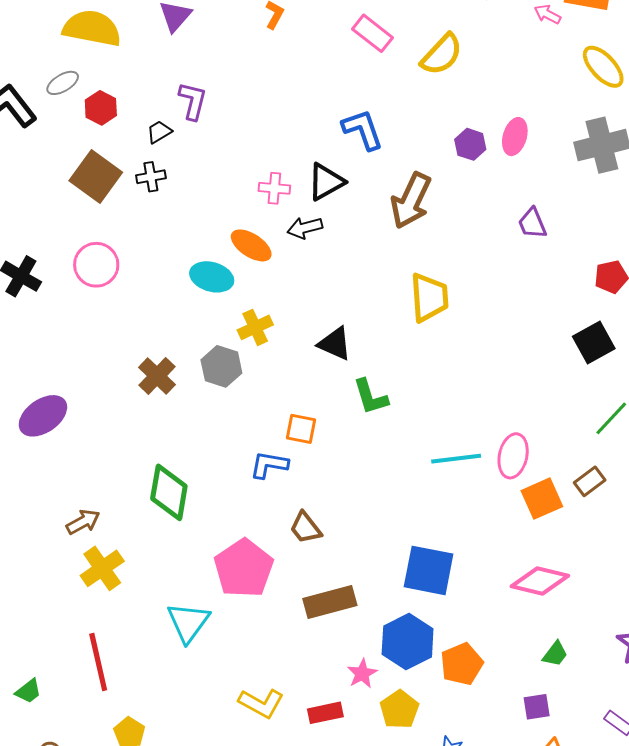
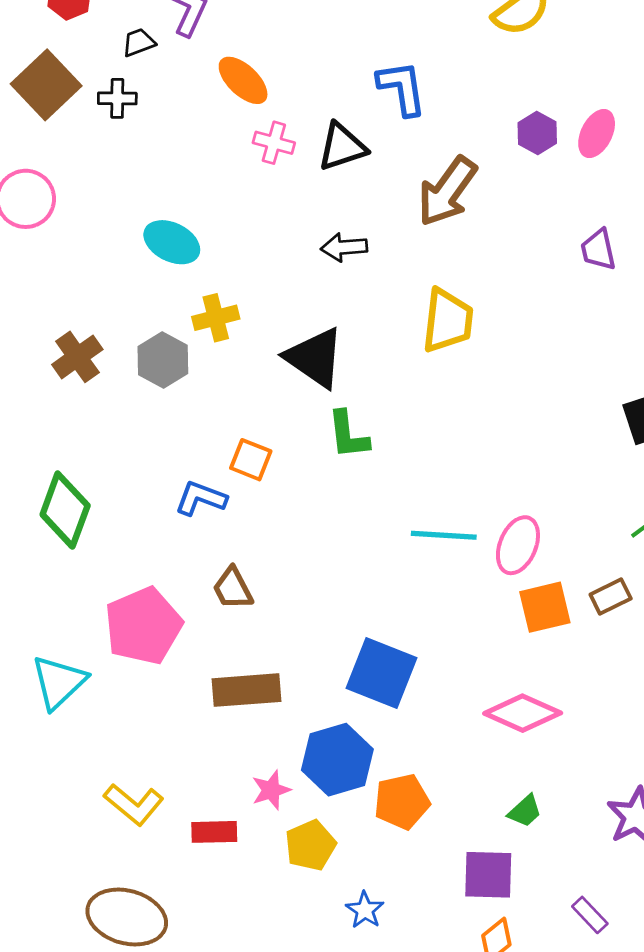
black arrow: (305, 228) -> (344, 247), moved
orange ellipse: (251, 245) -> (243, 80), moved
black triangle: (335, 344) -> (315, 358), size x1.4
purple square: (537, 707) -> (488, 875), size x1.5

